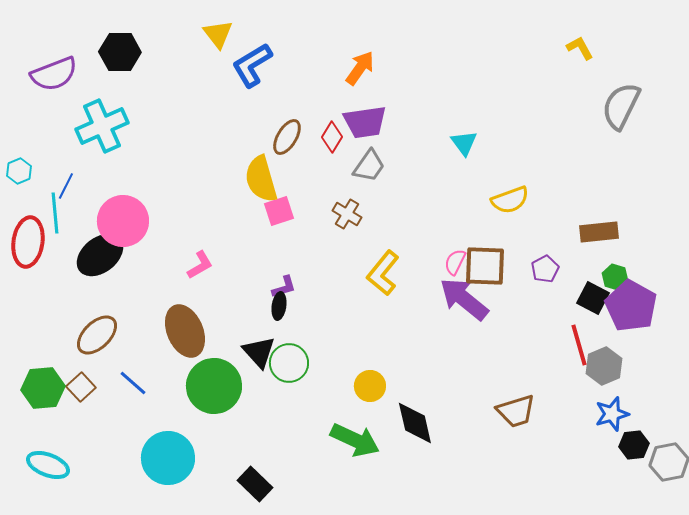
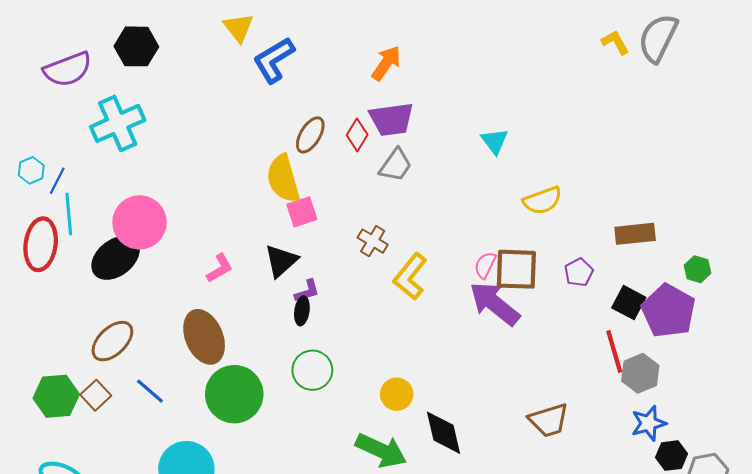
gray semicircle: (621, 106) -> (658, 38), moved
blue line: (66, 186) -> (57, 181), moved
brown cross: (347, 214) -> (373, 241), moved
green hexagon: (615, 277) -> (698, 269), moved
black triangle: (259, 352) -> (281, 261), moved, turned 30

